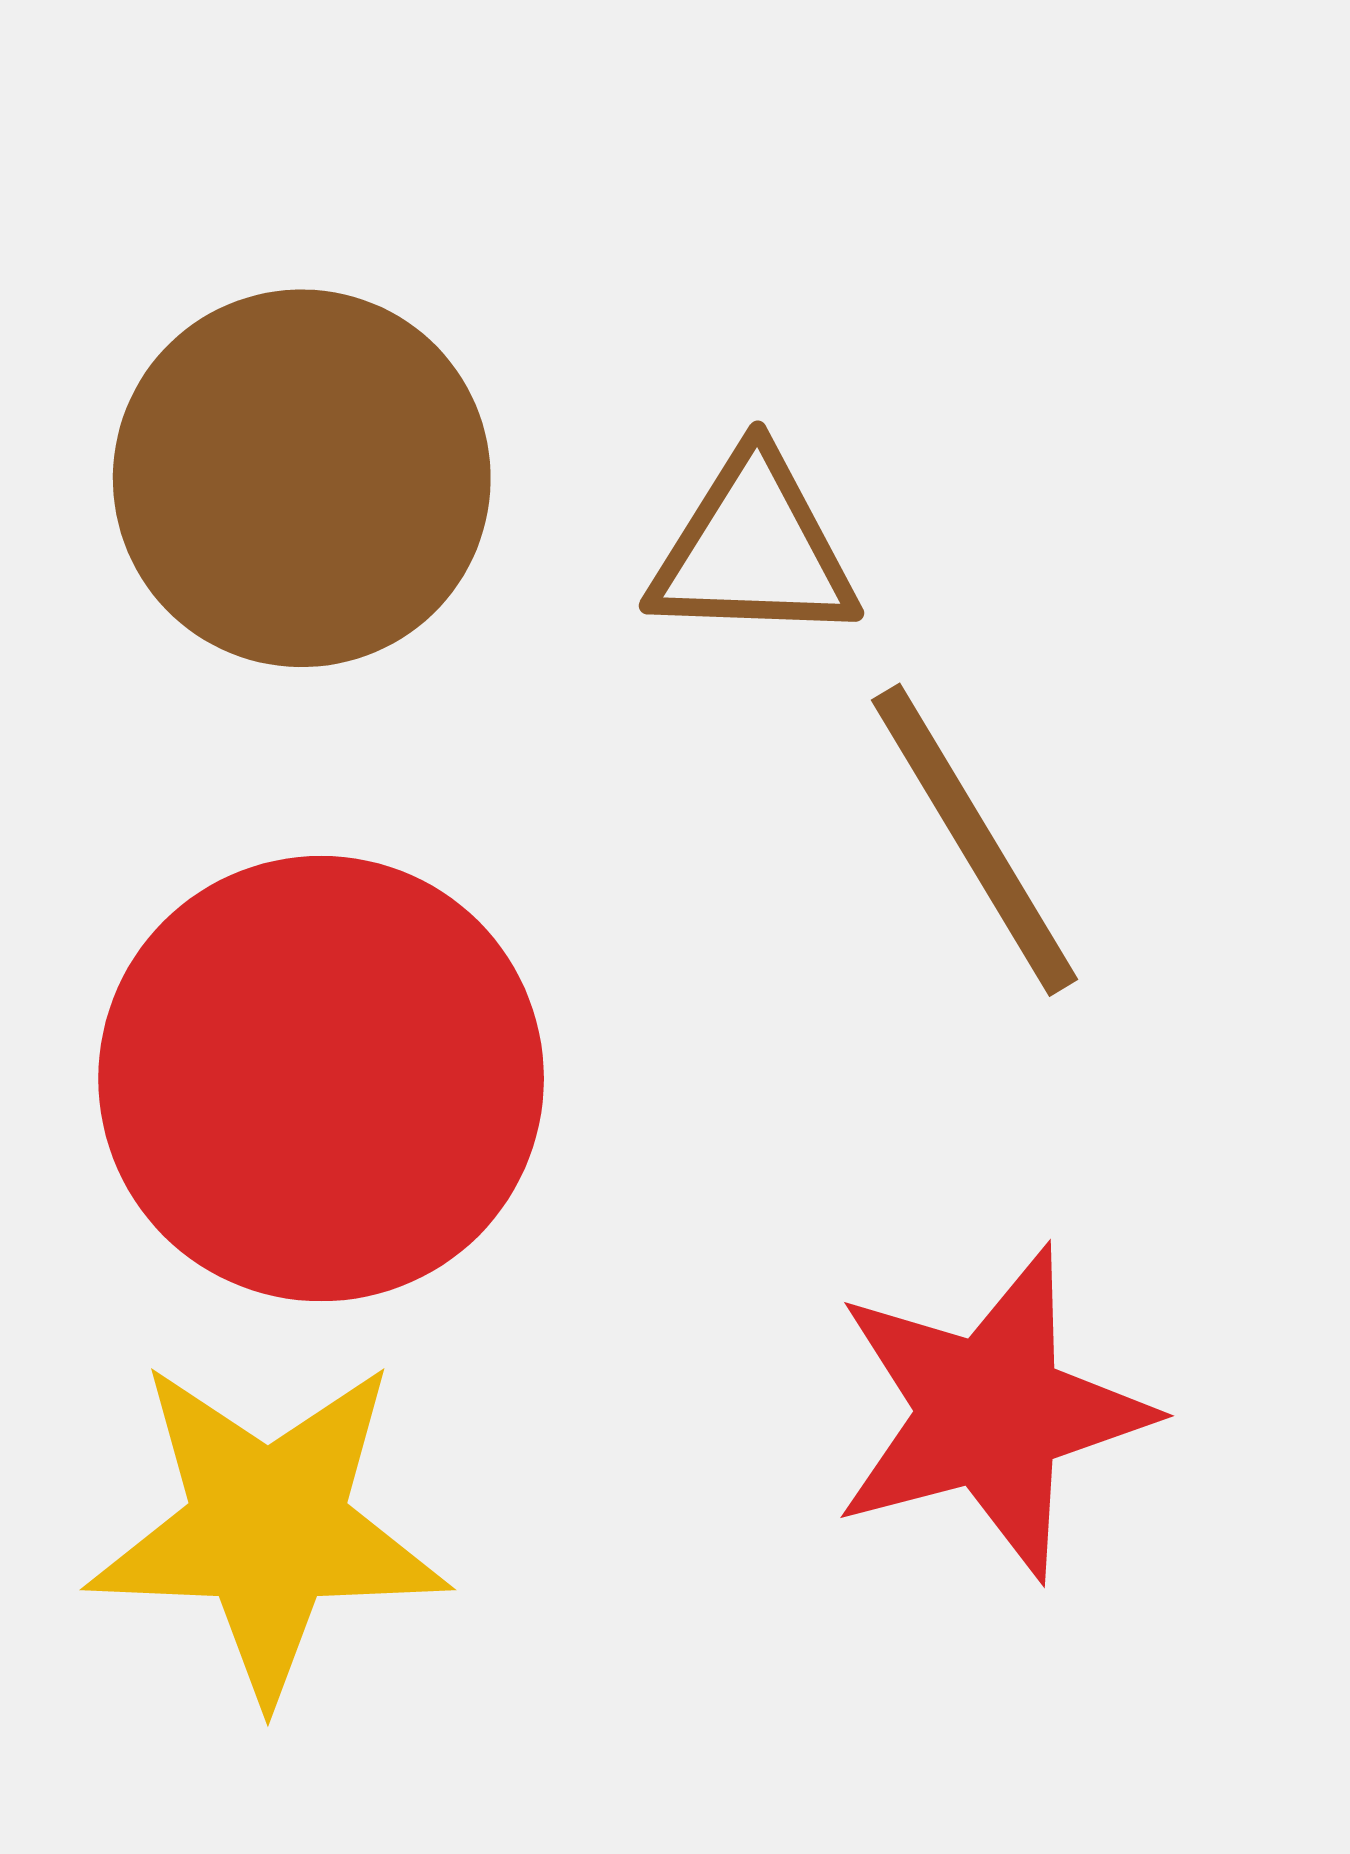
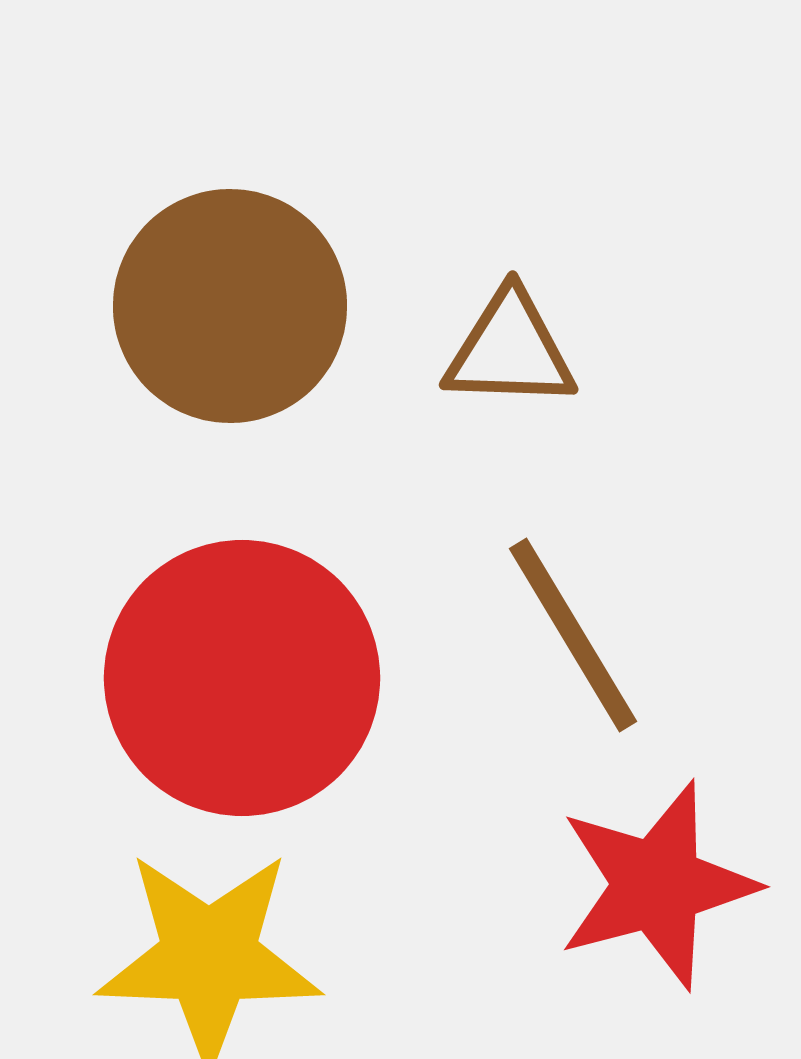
brown line: (975, 840) -> (573, 635), moved

